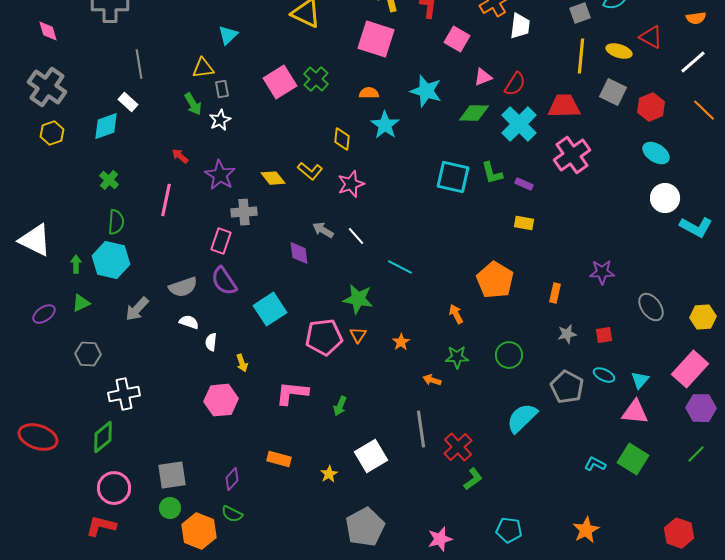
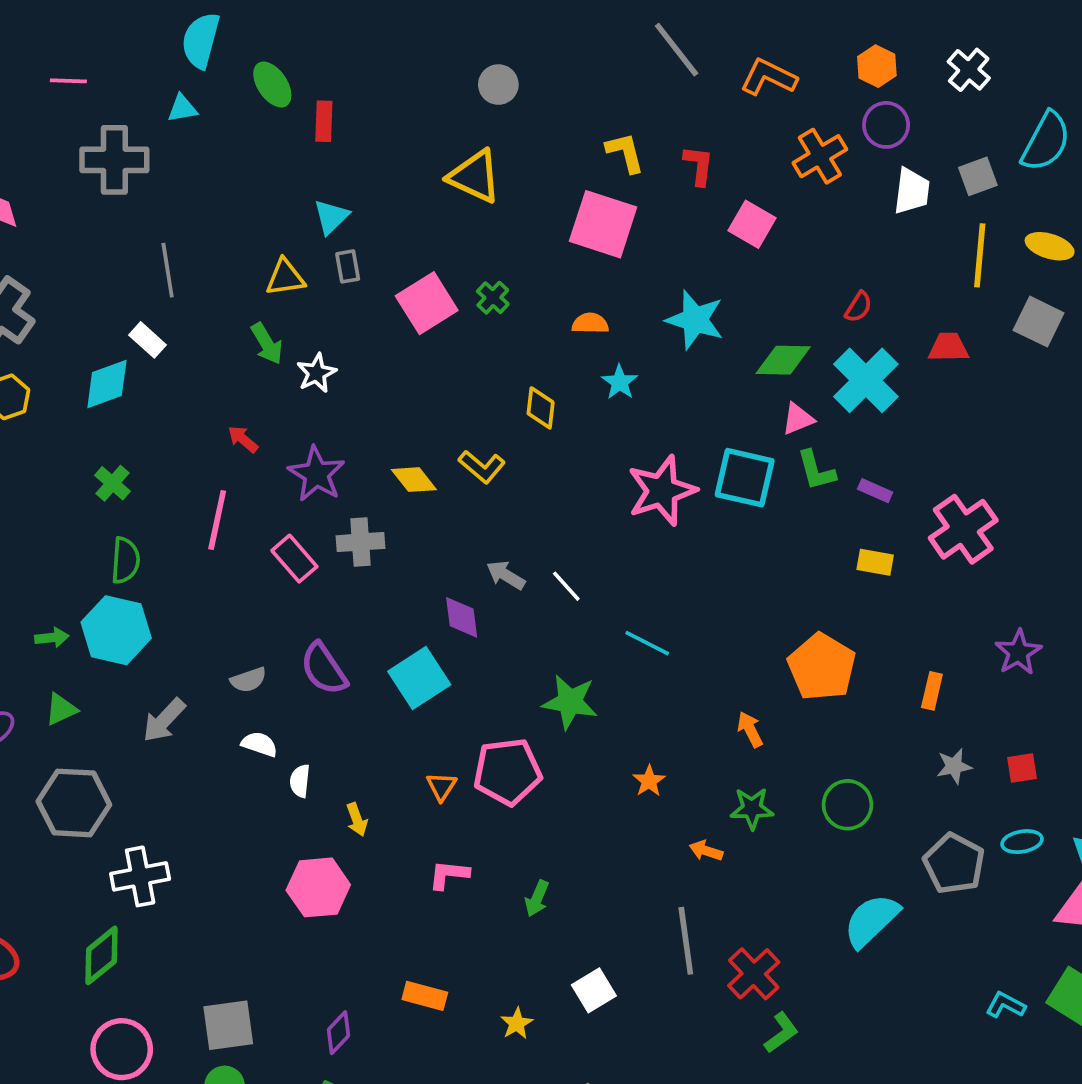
white trapezoid: (520, 26) -> (912, 191), moved
pink triangle: (483, 77) -> (798, 419), moved
green cross: (316, 79) -> (493, 298), size x0.7
red semicircle: (515, 84) -> (858, 307), size x0.7
gray rectangle: (222, 89) -> (348, 266), moved
red trapezoid: (564, 106) -> (949, 347), size x0.7
cyan star: (385, 125) -> (620, 382), size x0.7
pink cross: (572, 155) -> (963, 529), moved
pink star: (351, 184) -> (662, 491), moved, size x1.4
pink rectangle: (221, 241) -> (294, 559), moved, turned -60
green arrow: (76, 264) -> (52, 638), turned 84
purple star: (602, 272) -> (1018, 652), turned -30
gray semicircle: (183, 287) -> (248, 680), size x0.7
cyan square: (270, 309) -> (419, 678), moved
orange triangle: (358, 335) -> (441, 786), moved
gray hexagon: (88, 354) -> (74, 803), size x1.5
cyan ellipse: (604, 375) -> (1022, 842), turned -35
pink L-shape: (292, 393) -> (449, 875), size x0.7
white square: (371, 456) -> (594, 990), size x0.7

